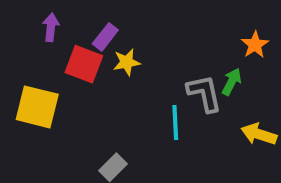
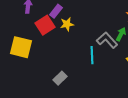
red square: (84, 64) -> (45, 25), turned 36
gray L-shape: (204, 93) -> (107, 40), turned -30

